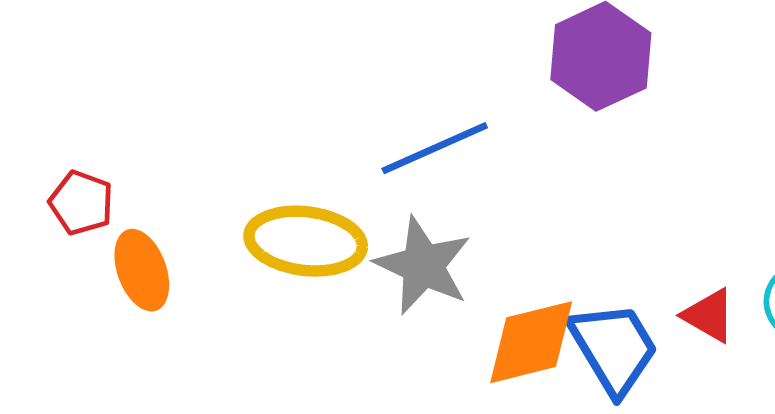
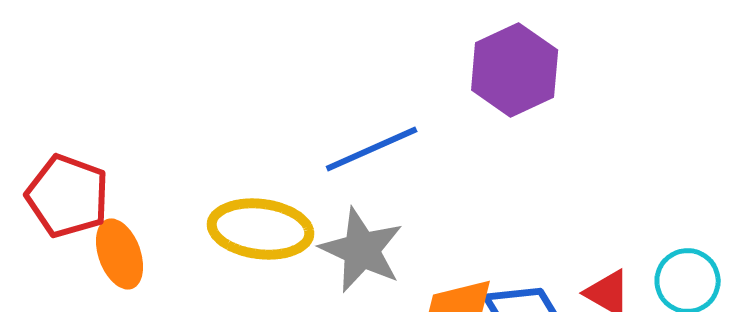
red pentagon: (81, 203) -> (68, 196), size x1.5

